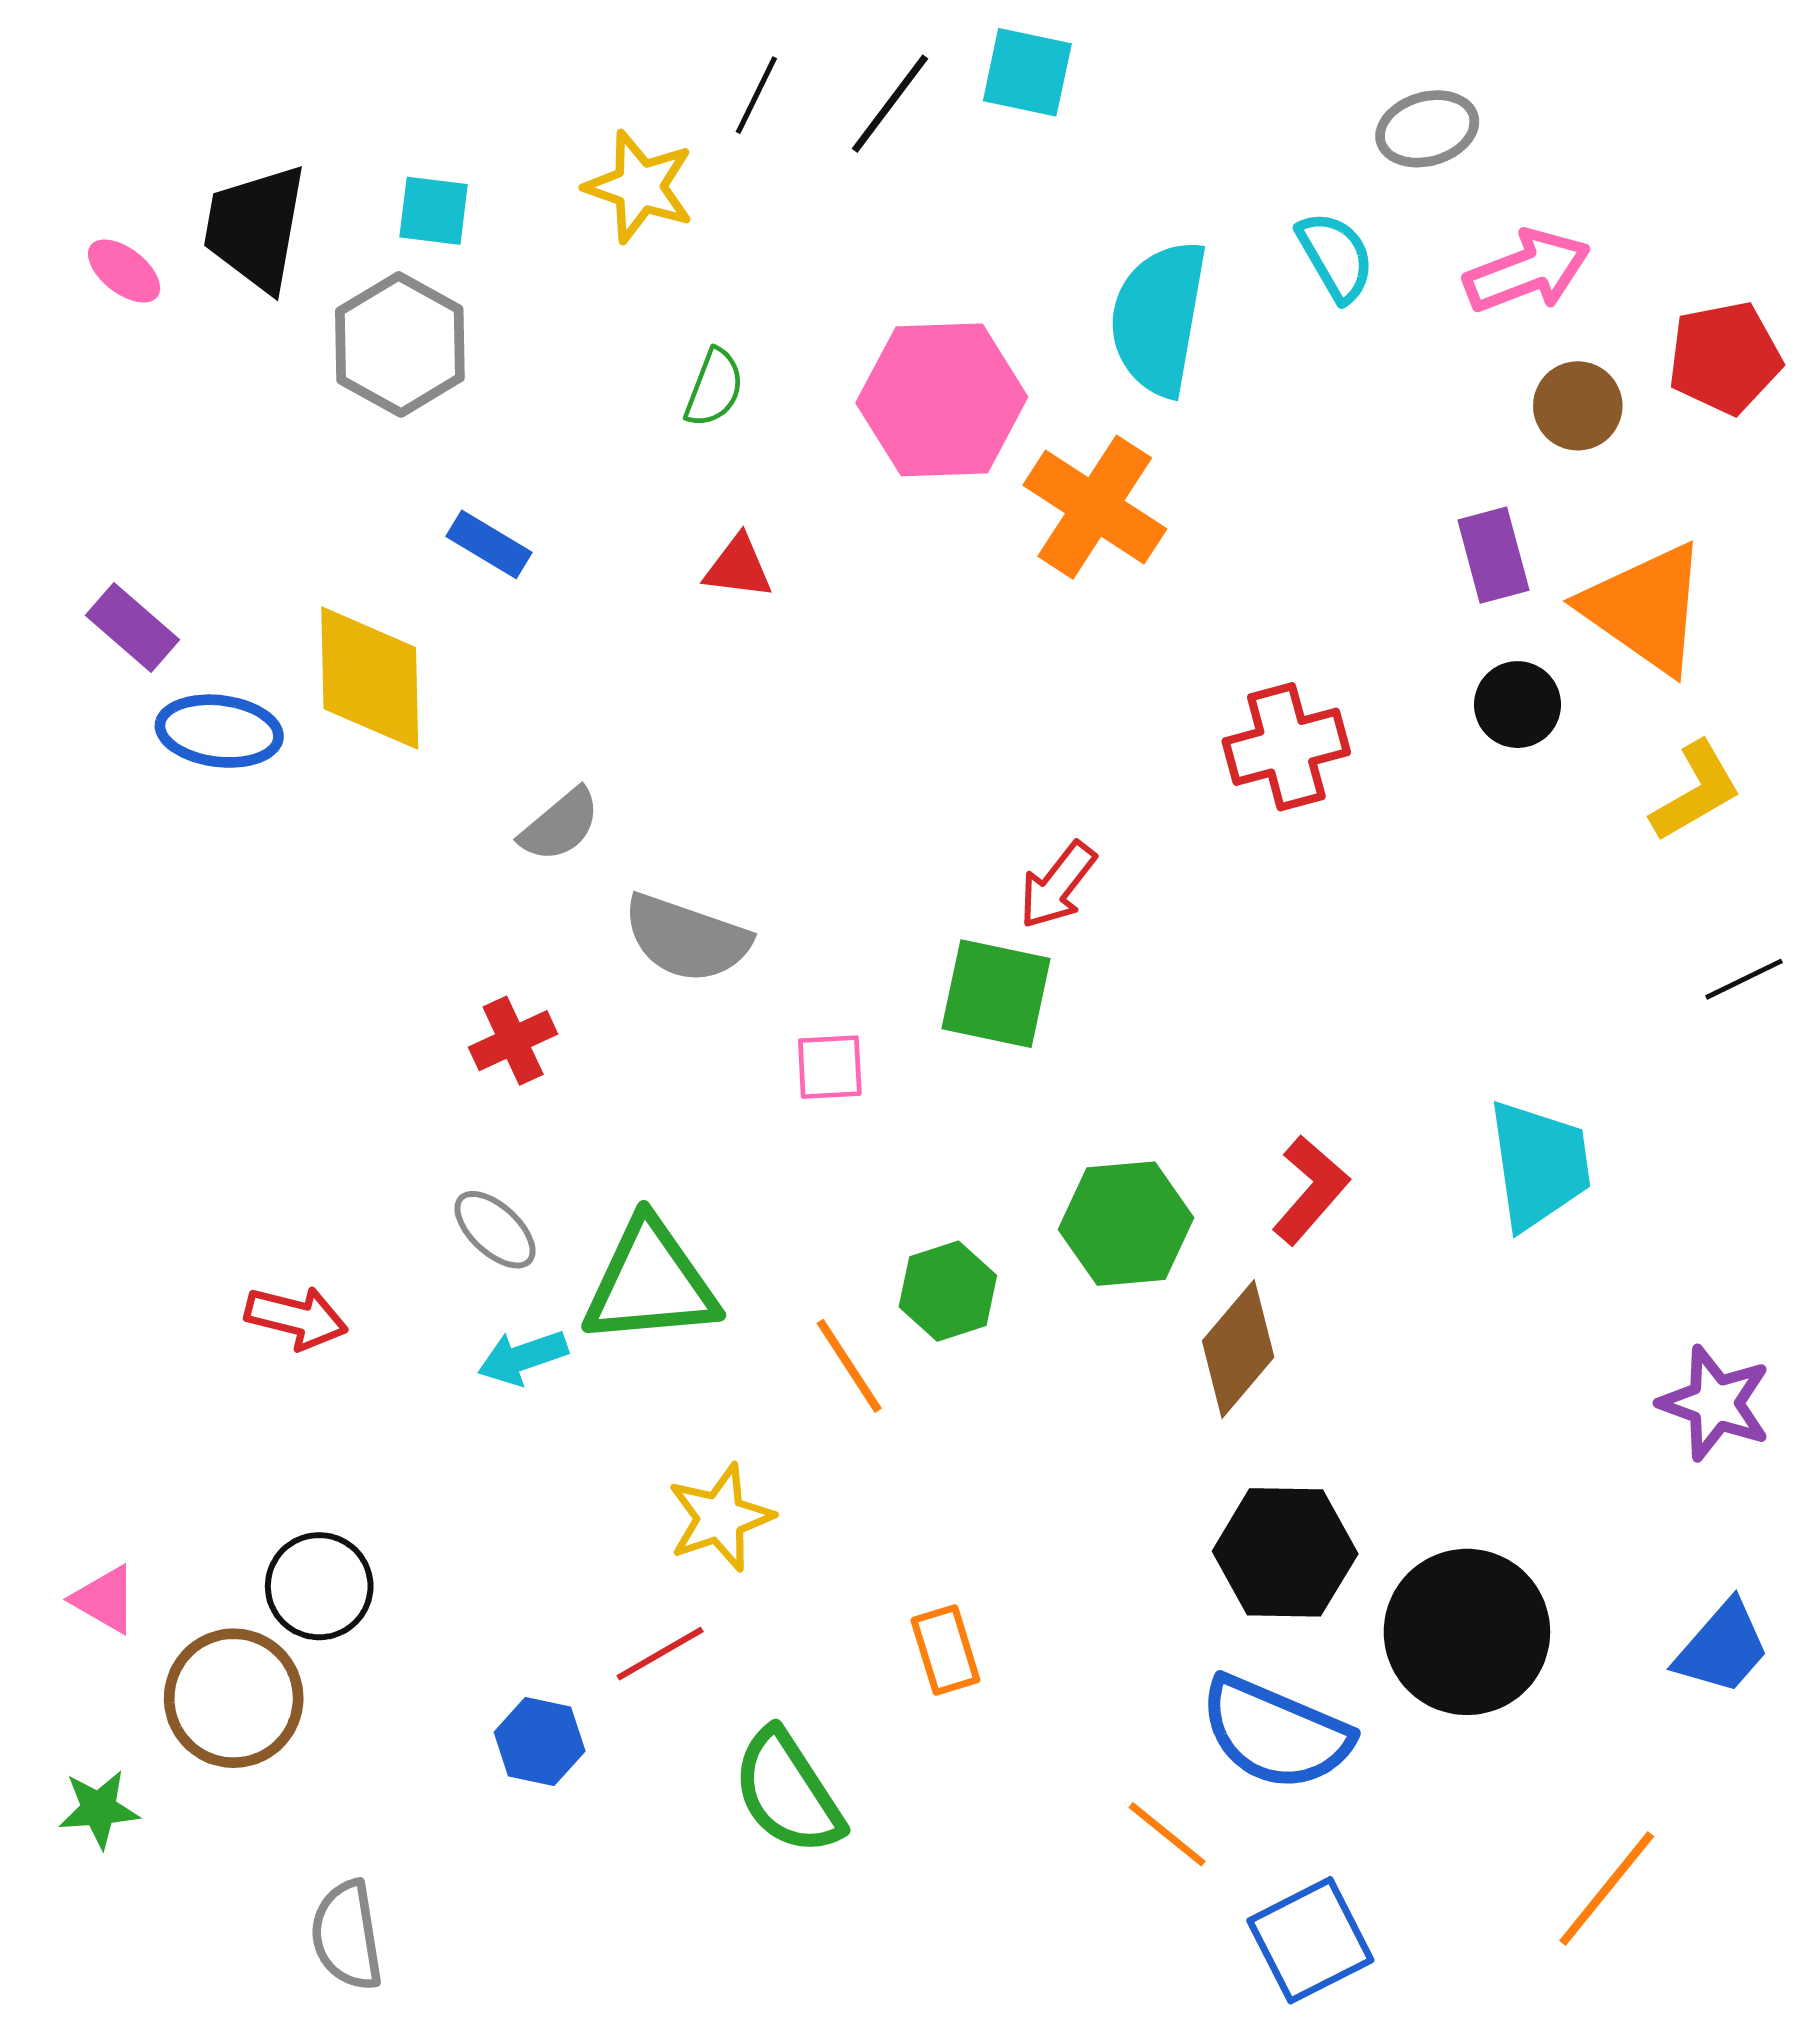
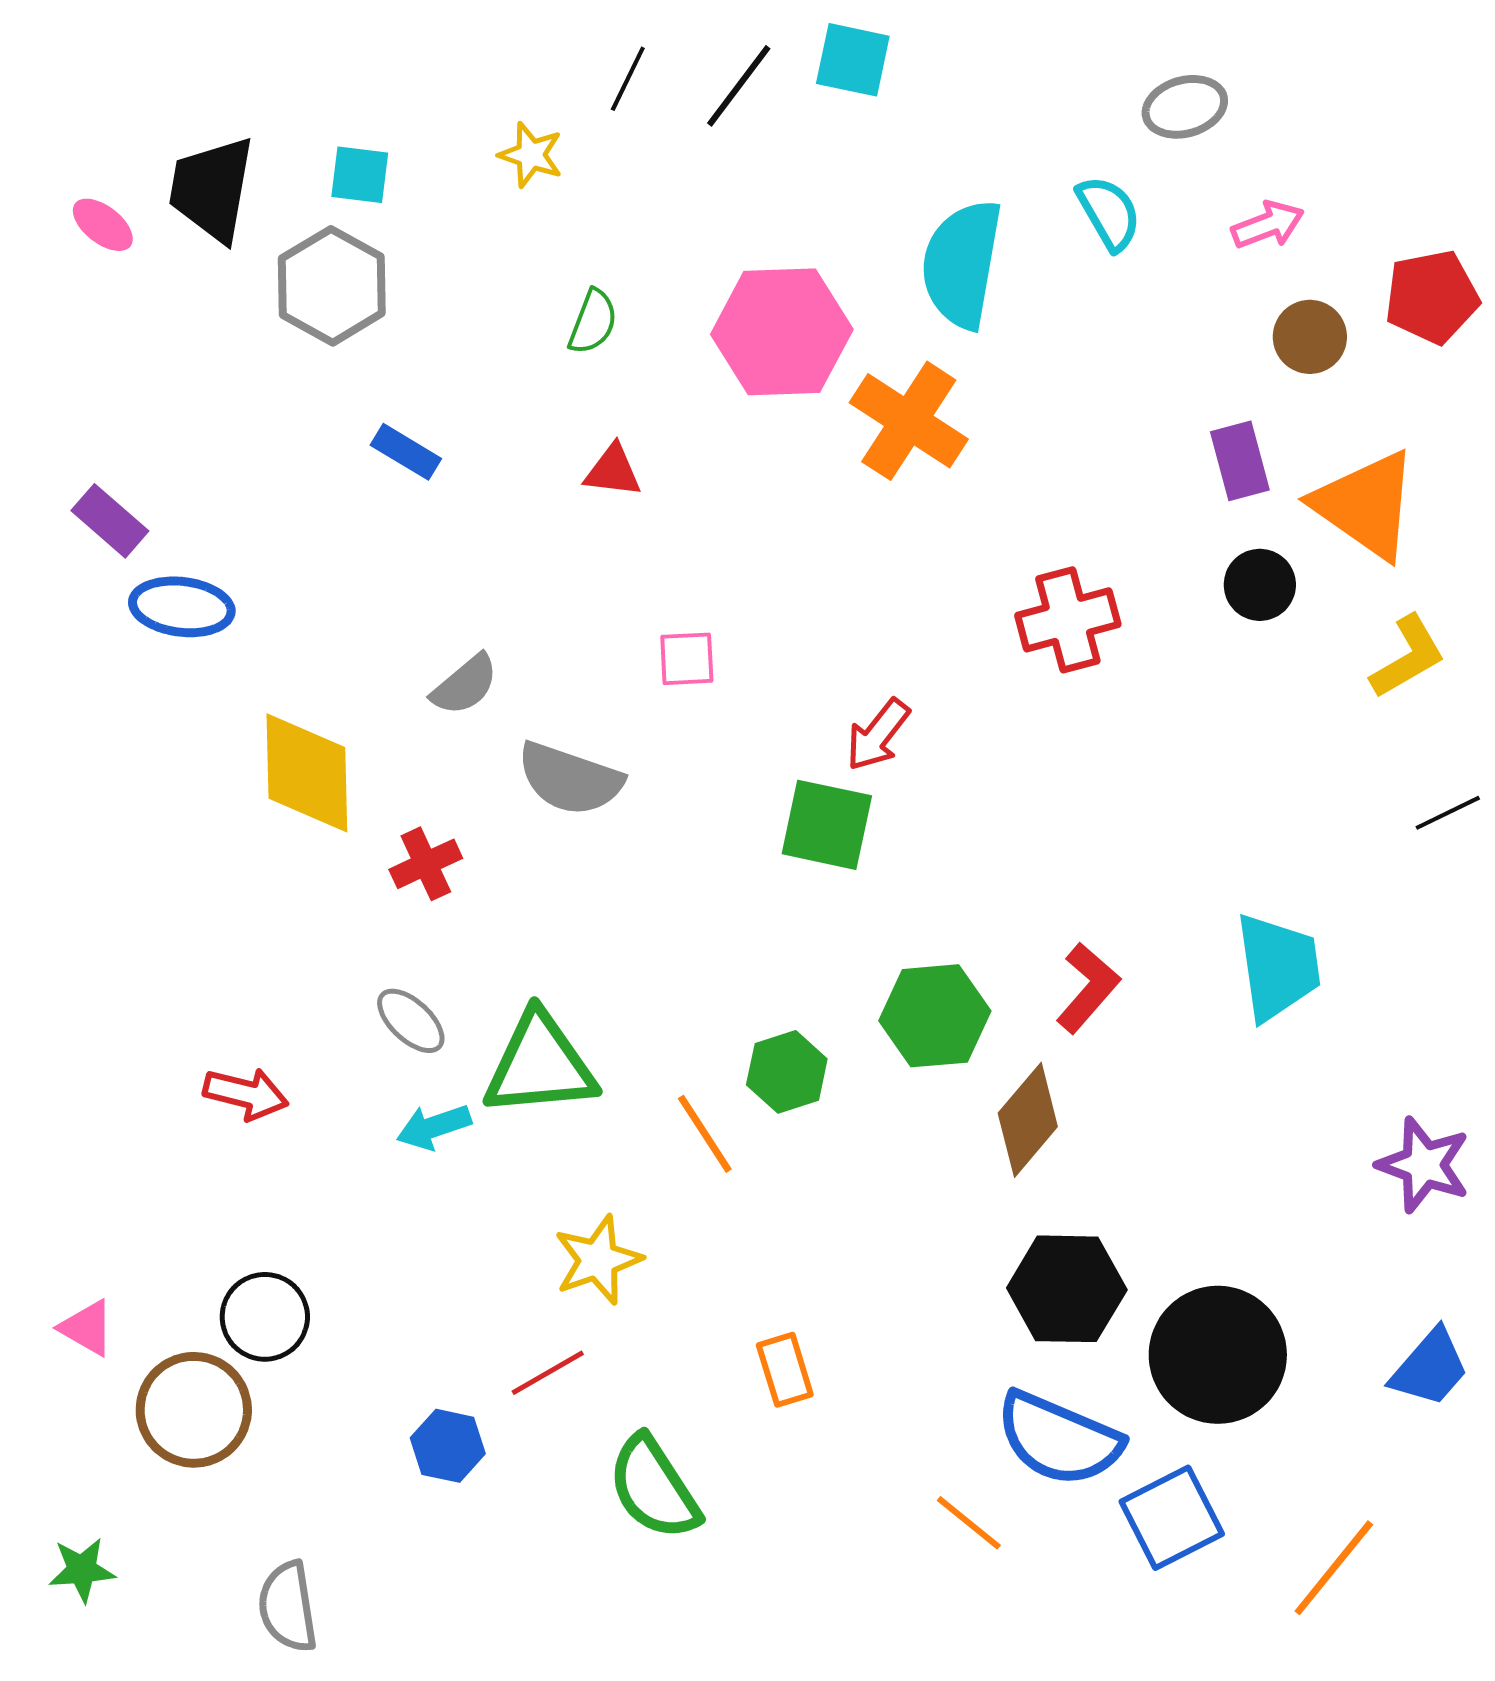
yellow star: (640, 187) -> (531, 155), size x0.7
pink arrow: (1527, 271) -> (1268, 225), size x0.7
yellow diamond: (370, 678) -> (307, 773), moved
pink square: (830, 1067) -> (687, 659), moved
green star: (99, 1809) -> (82, 1570), moved
blue square: (1310, 1940) -> (1172, 1518), moved

